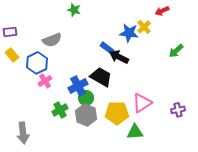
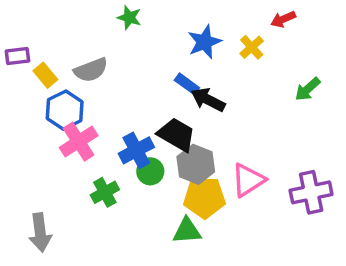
blue star: (129, 33) -> (204, 42), moved, turned -30
yellow rectangle: (12, 55) -> (45, 75), moved
pink cross: (45, 81) -> (79, 142), size x1.5
purple cross: (178, 110) -> (311, 192), size x1.6
gray hexagon: (86, 115) -> (196, 164), moved
green triangle: (135, 132) -> (187, 231), moved

